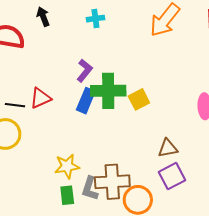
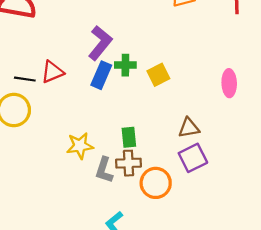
purple L-shape: (84, 71) -> (100, 43), size x1.4
green cross: (108, 91) -> (125, 65), size x0.6
brown cross: (112, 182) -> (128, 163), size x0.7
green rectangle: (67, 195) -> (129, 137), moved

